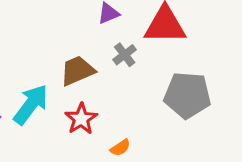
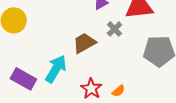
red star: (81, 119) -> (91, 89), moved

